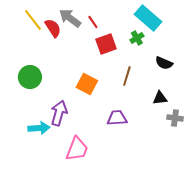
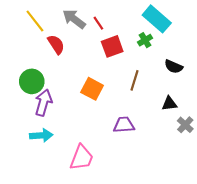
red semicircle: (53, 28) -> (56, 44), moved
purple arrow: (59, 113) -> (43, 103), moved
gray cross: (175, 118) -> (185, 125), turned 35

